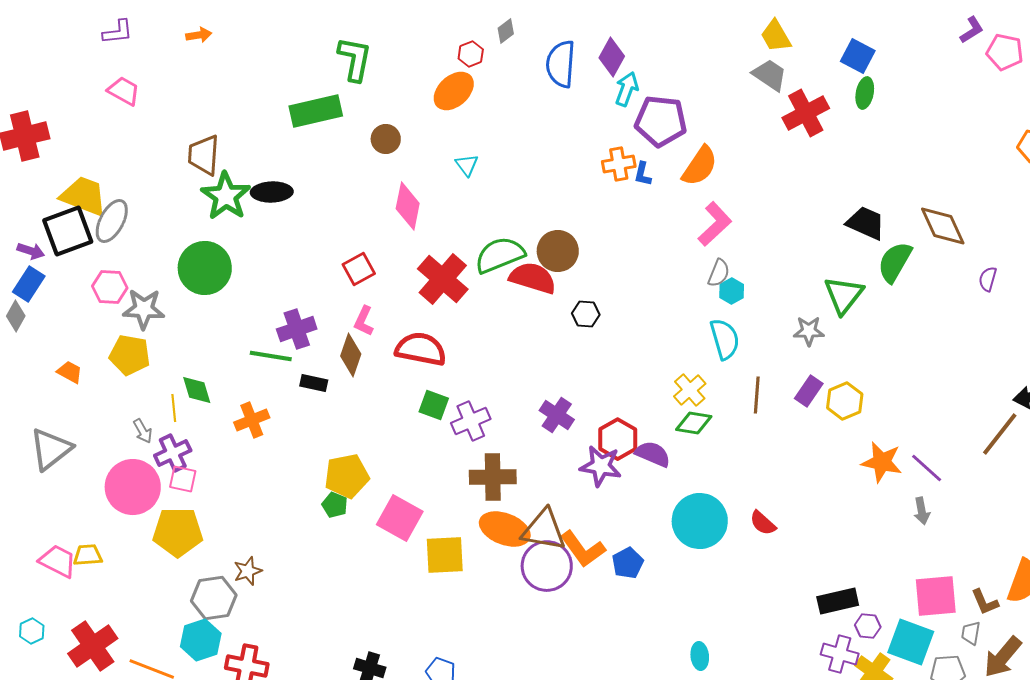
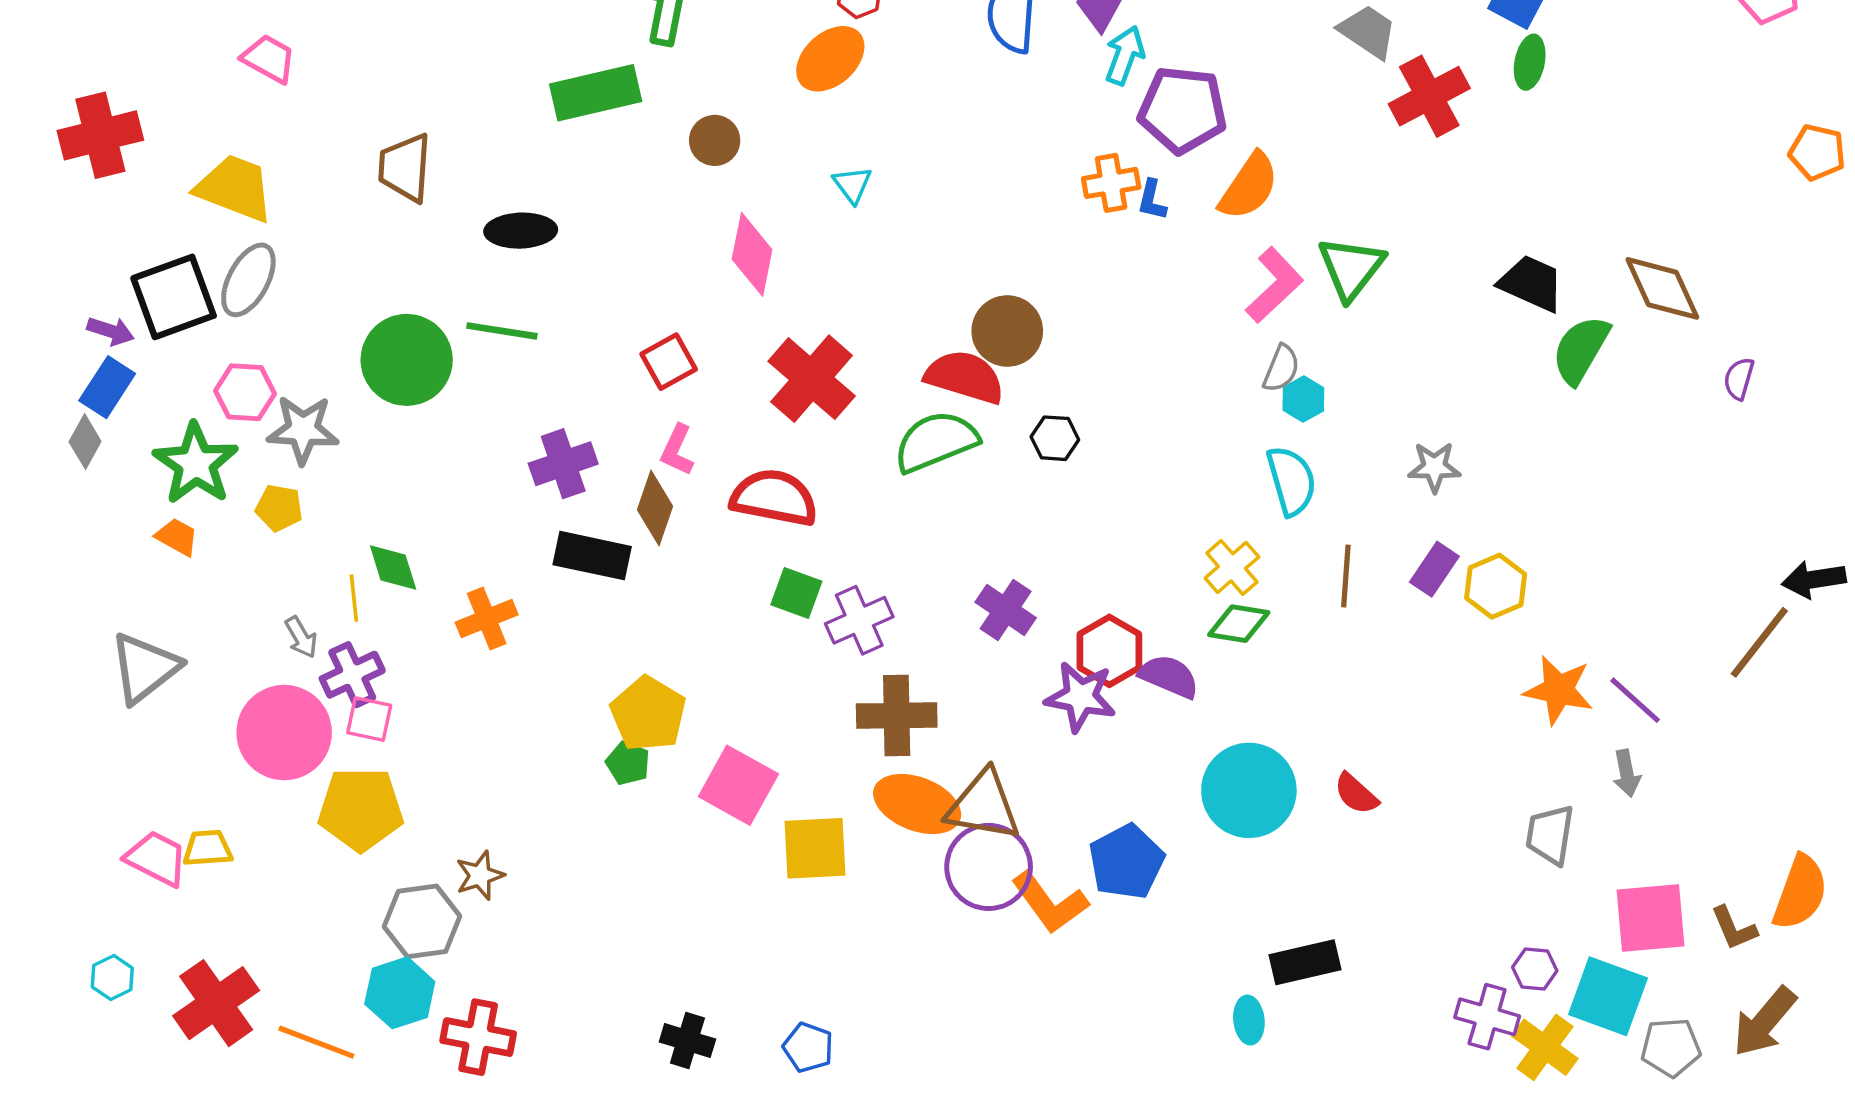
yellow trapezoid: (84, 196) -> (235, 188), moved
green star: (226, 196) -> (196, 464), moved
green semicircle: (500, 255) -> (936, 442), moved
green triangle: (844, 295) -> (1351, 268), moved
yellow pentagon: (130, 355) -> (279, 508), size x0.7
green line: (271, 356) -> (502, 331), moved
black rectangle: (314, 383) -> (592, 556), size x1.6
yellow pentagon: (347, 476) -> (648, 714), turned -30
orange L-shape: (583, 549) -> (1050, 903), moved
blue pentagon: (628, 563) -> (1126, 862), size x1.4
black rectangle: (838, 601) -> (1305, 962), moved
gray trapezoid: (971, 633) -> (1550, 835), moved, size x1.5

